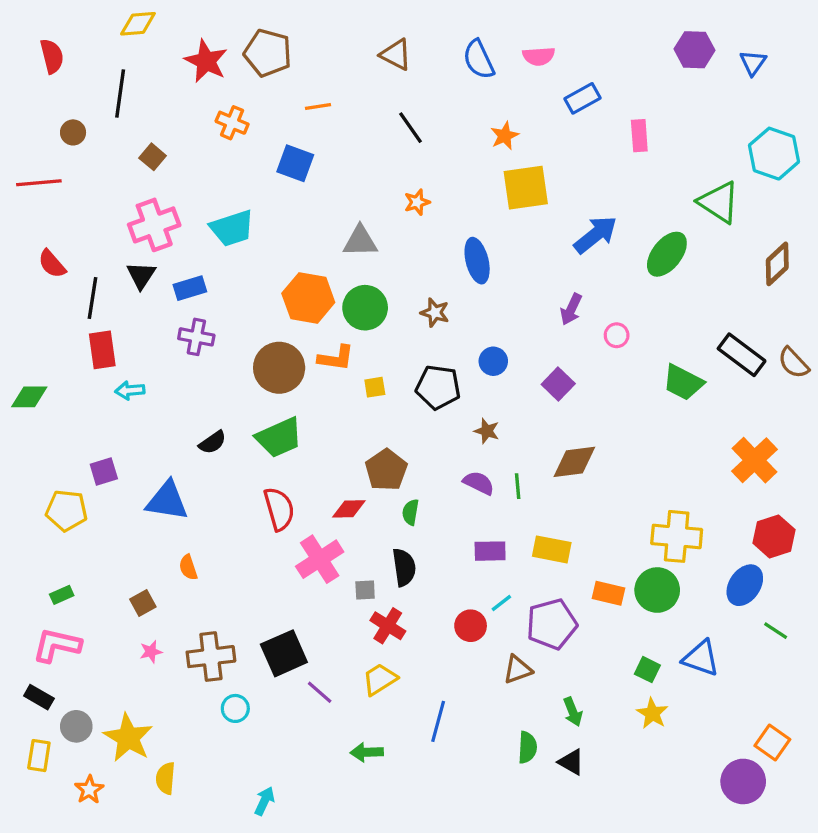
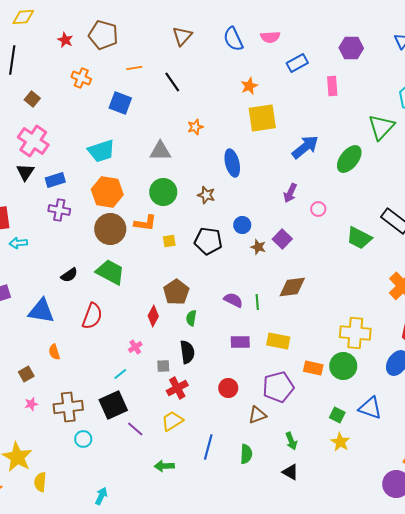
purple hexagon: (694, 50) -> (351, 48), moved
brown triangle: (396, 55) -> (182, 36), turned 45
red star: (206, 61) -> (65, 40), size x0.6
black line: (411, 128) -> (172, 82), moved
green triangle: (719, 202) -> (381, 127), turned 40
pink cross: (154, 225) -> (33, 141), turned -36
cyan trapezoid: (232, 228) -> (101, 151), moved
orange hexagon: (308, 298) -> (107, 192), moved
brown star: (487, 431) -> (258, 247), moved
green trapezoid: (279, 437) -> (110, 272), turned -128
red semicircle: (279, 509) -> (92, 316), moved, turned 36
red diamond: (349, 509) -> (153, 316), turned -60
pink cross: (320, 559) -> (135, 347), size x0.5
cyan line: (501, 603) -> (120, 374), moved
red cross: (388, 626) -> (177, 388), turned 30
green semicircle: (527, 747) -> (246, 454), moved

